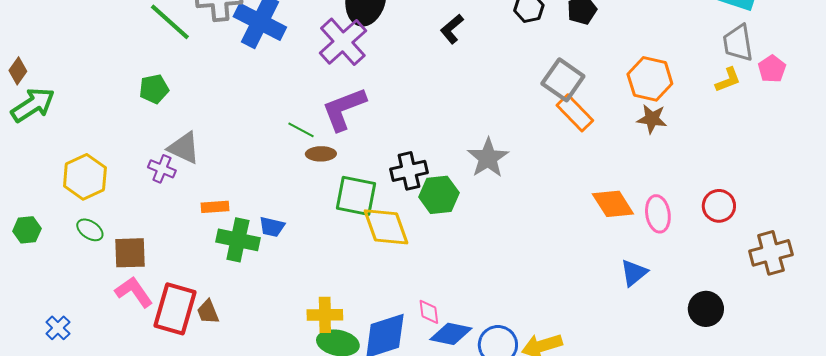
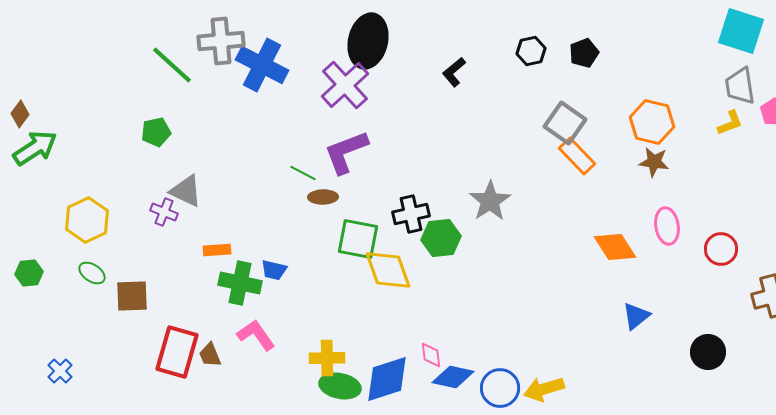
pink ellipse: (658, 214) -> (667, 226), moved
pink L-shape: (134, 292) -> (256, 335), moved

